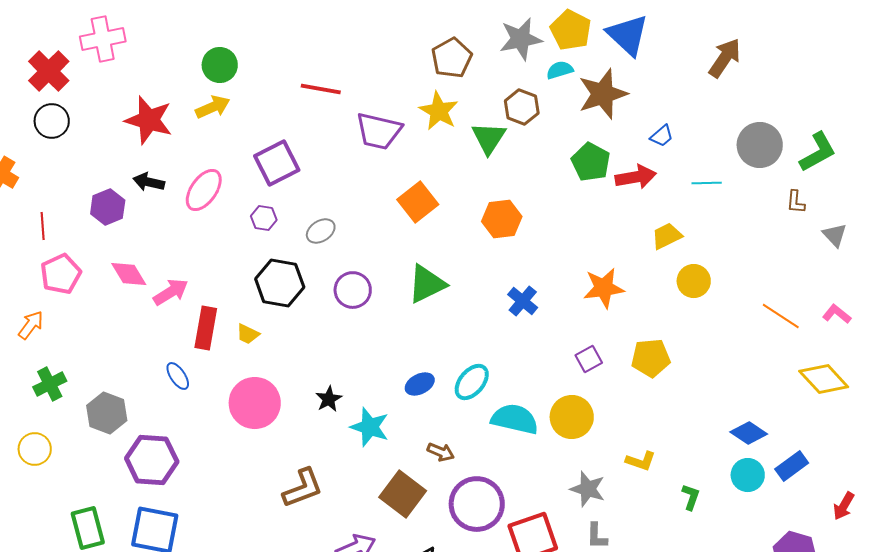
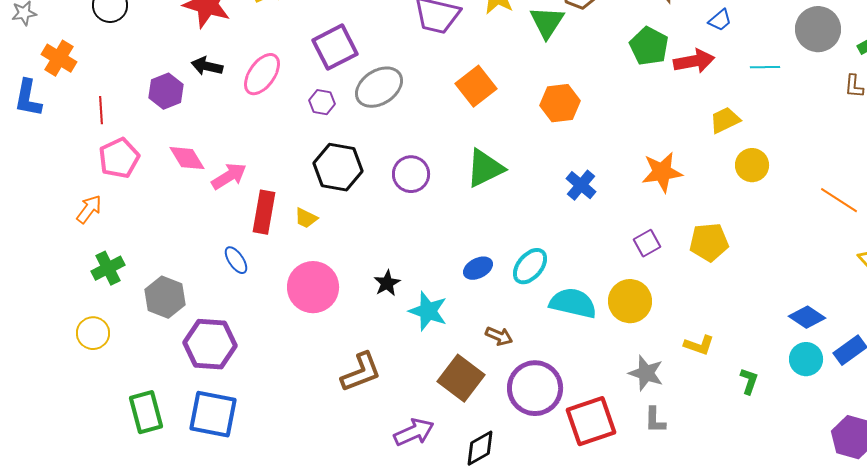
gray ellipse: (321, 231) -> (379, 87), moved, size x1.6

